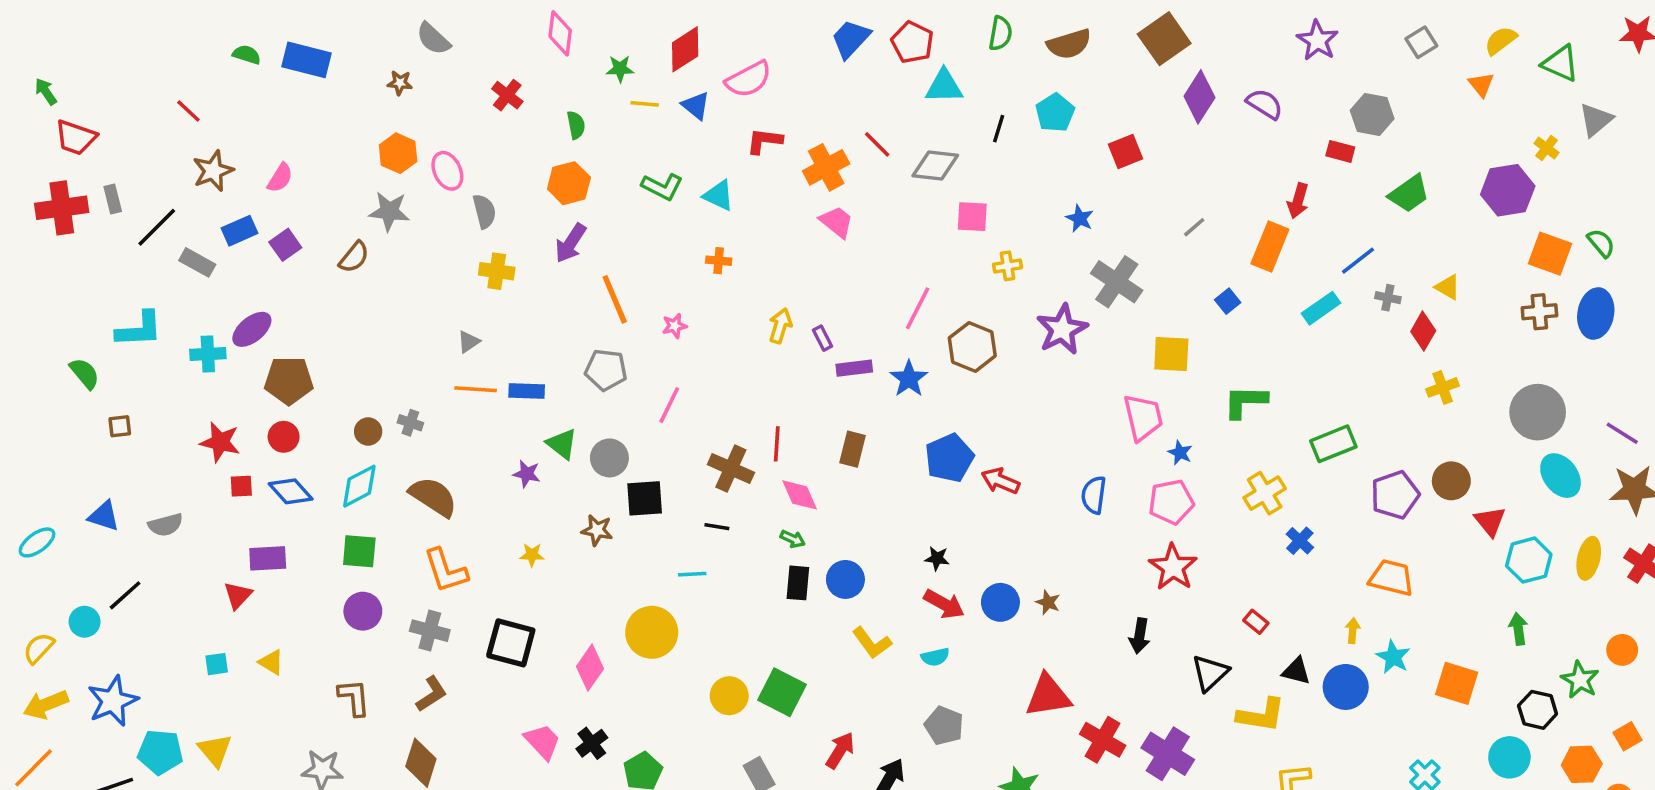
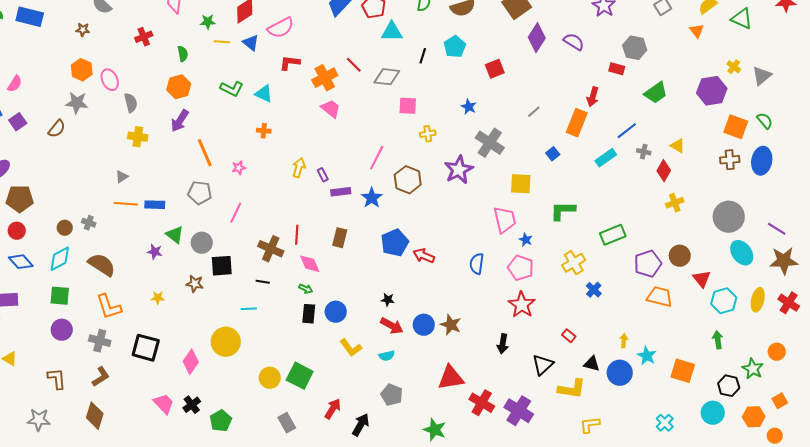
red cross: (507, 95) -> (144, 37), turned 30
gray triangle: (1596, 120) -> (762, 76), moved
pink pentagon: (1171, 502) -> (521, 268), turned 30
orange trapezoid: (1391, 578) -> (660, 297), moved
brown star: (1048, 602) -> (451, 325), size x1.5

